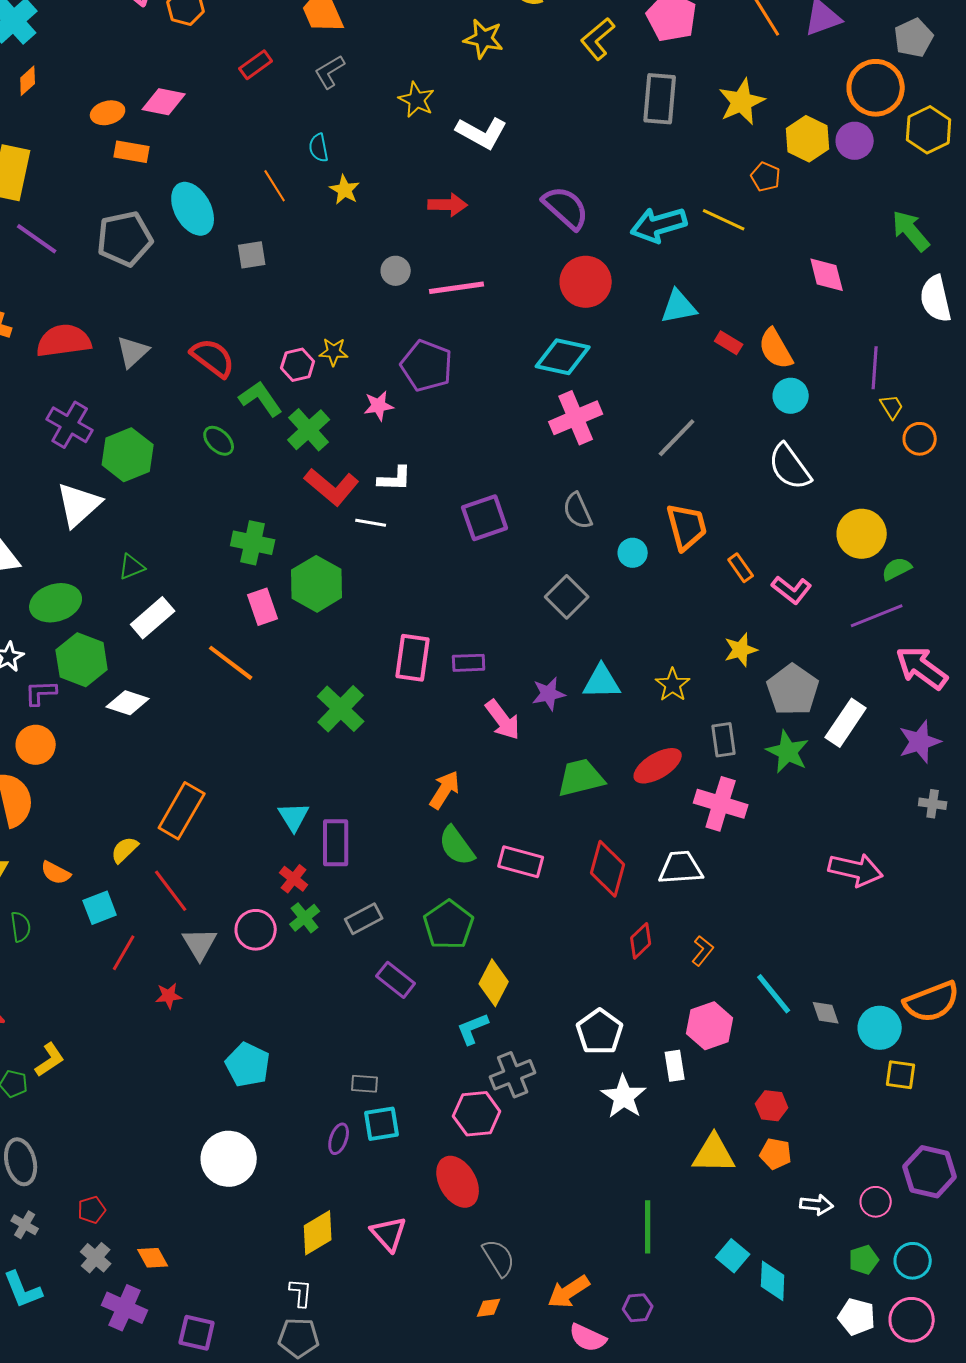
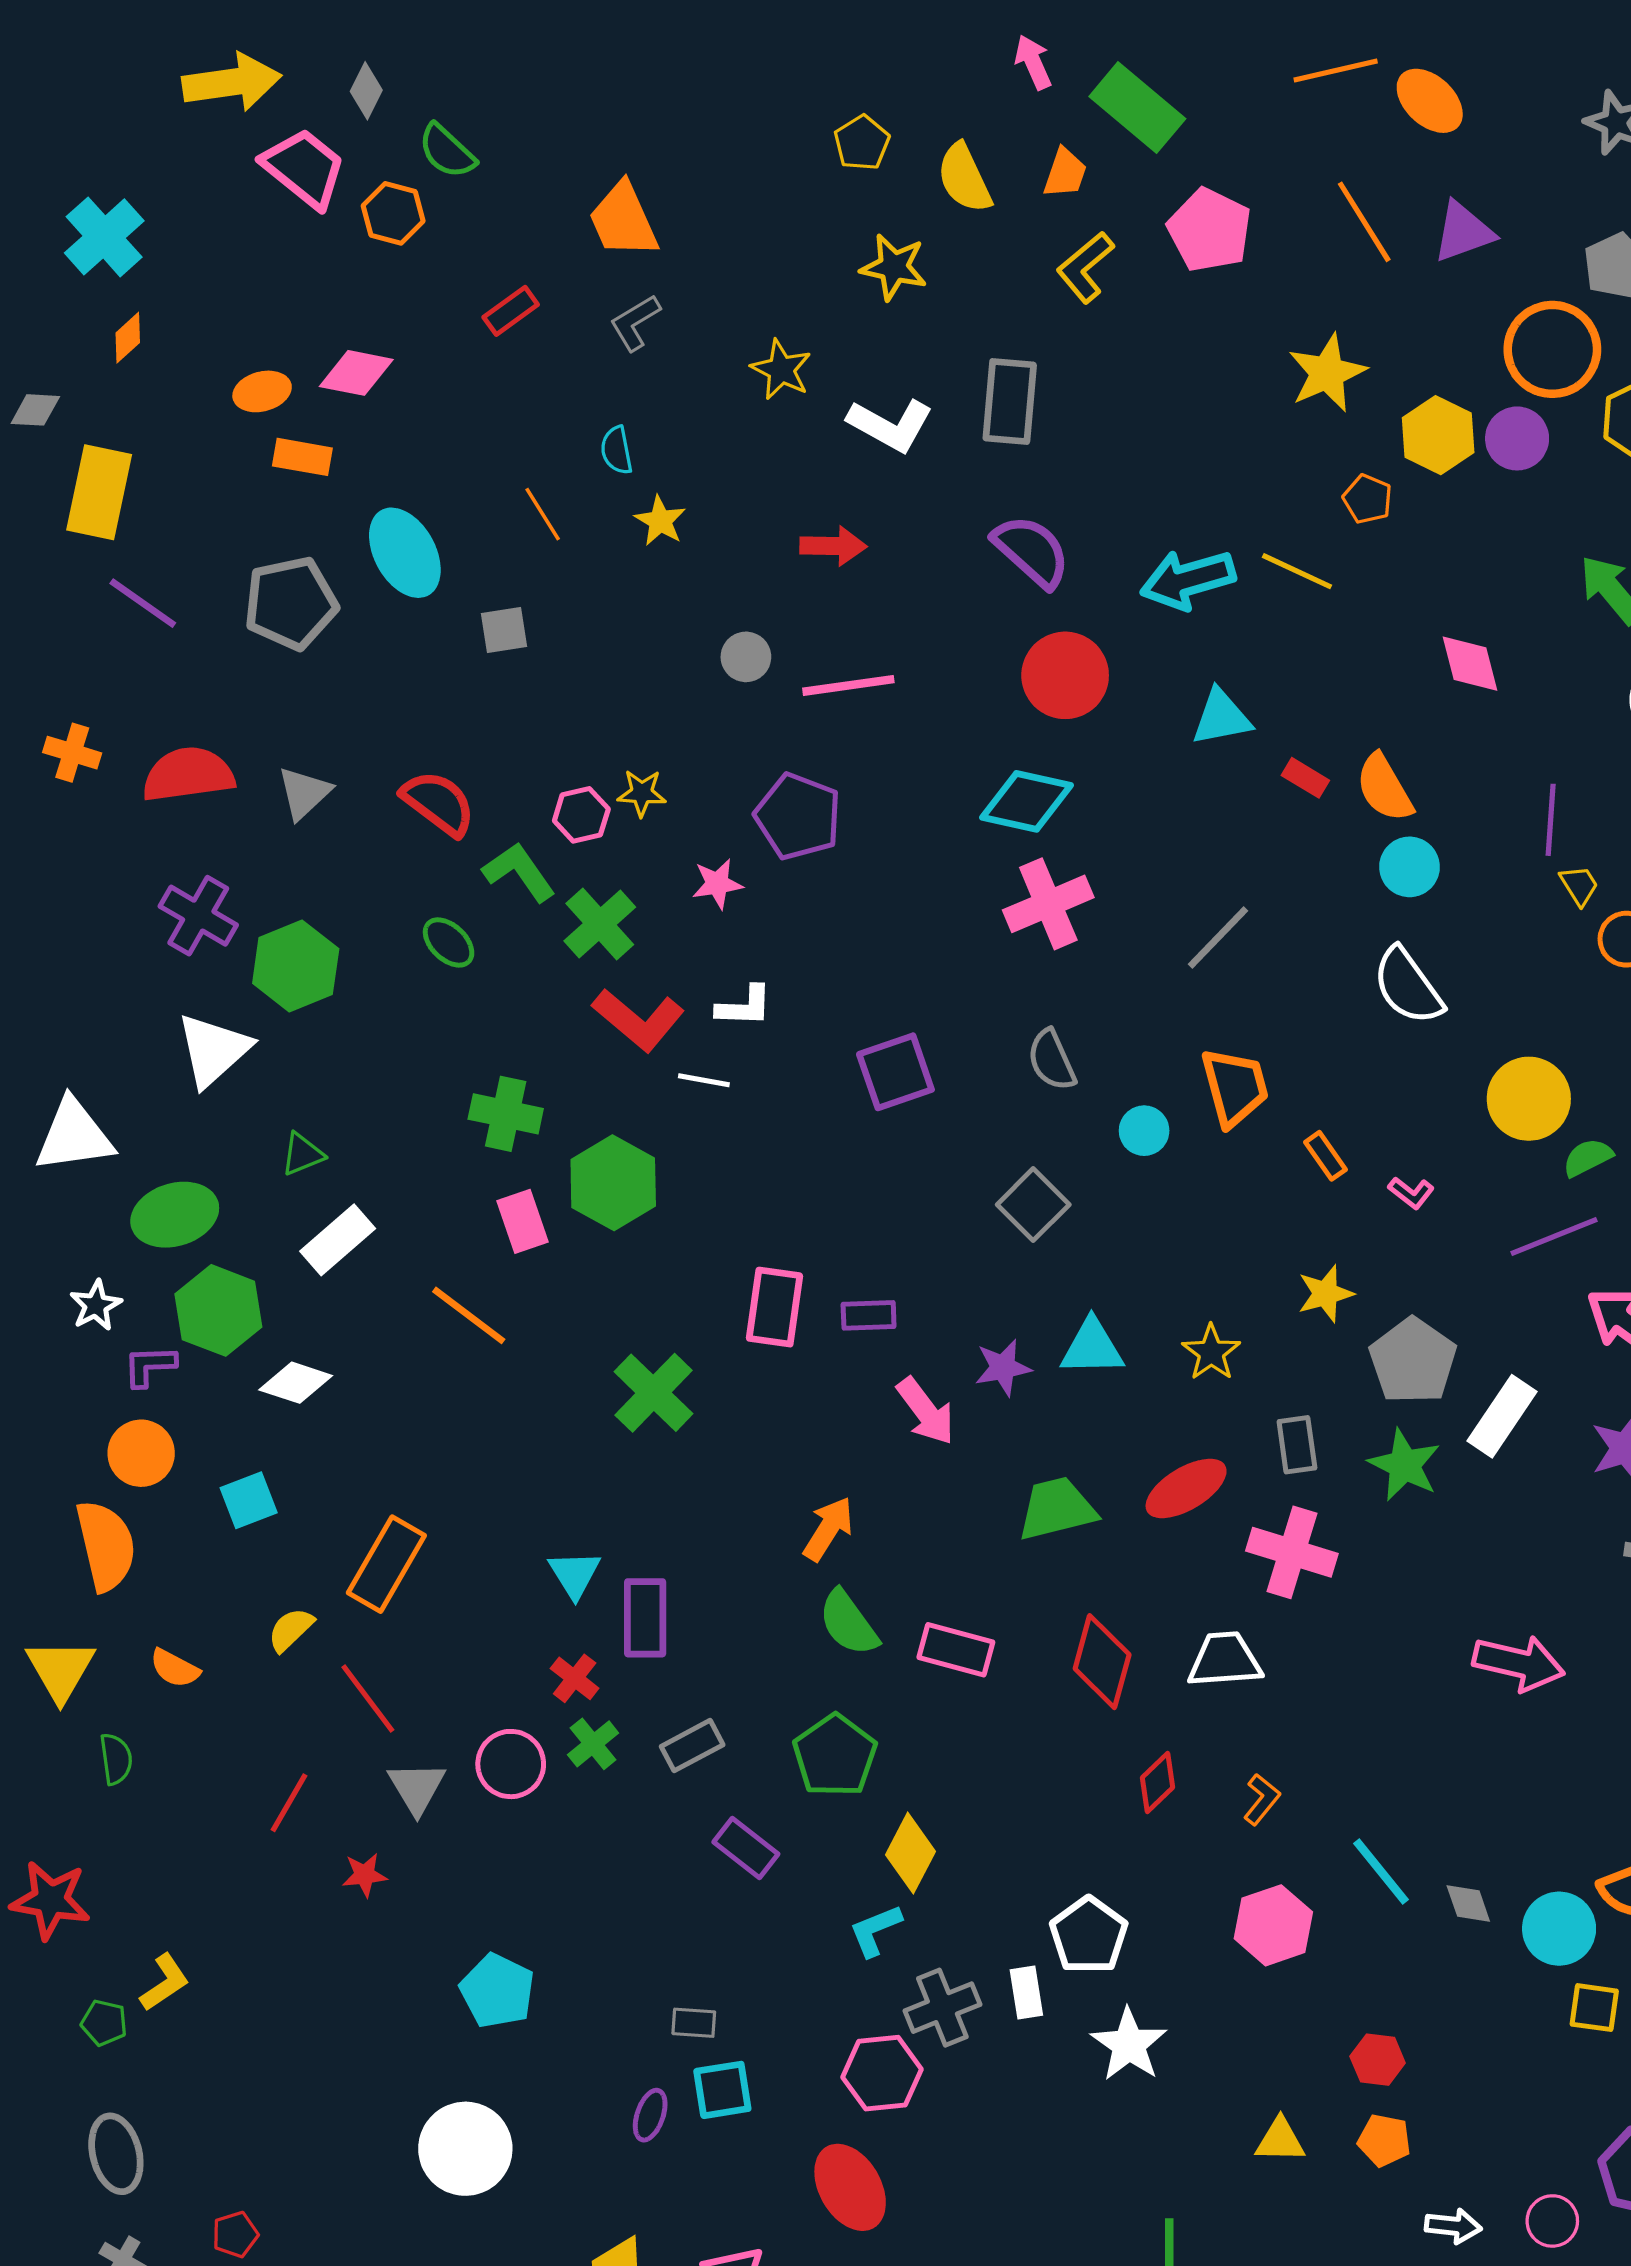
gray rectangle: (660, 99) -> (1010, 402), moved
pink L-shape: (792, 590) -> (1411, 1193), size x0.7
cyan square: (100, 908) -> (249, 1500), moved
white rectangle: (675, 1066) -> (1026, 1992), moved
yellow triangle: (714, 1154) -> (1280, 2140), size x0.7

